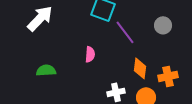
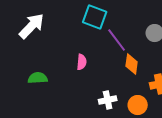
orange diamond: (140, 68) -> (132, 64), moved

